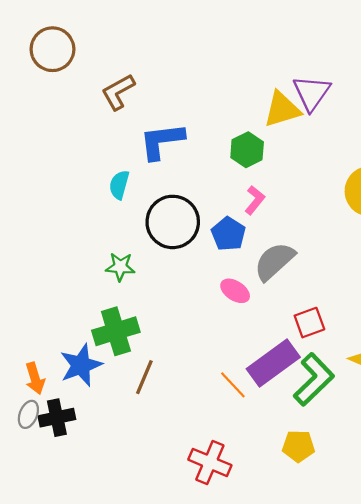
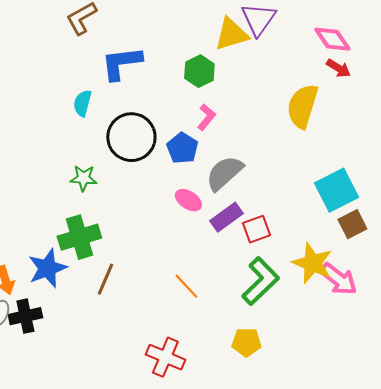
purple rectangle: (273, 363) -> (226, 217), moved, size x0.7

